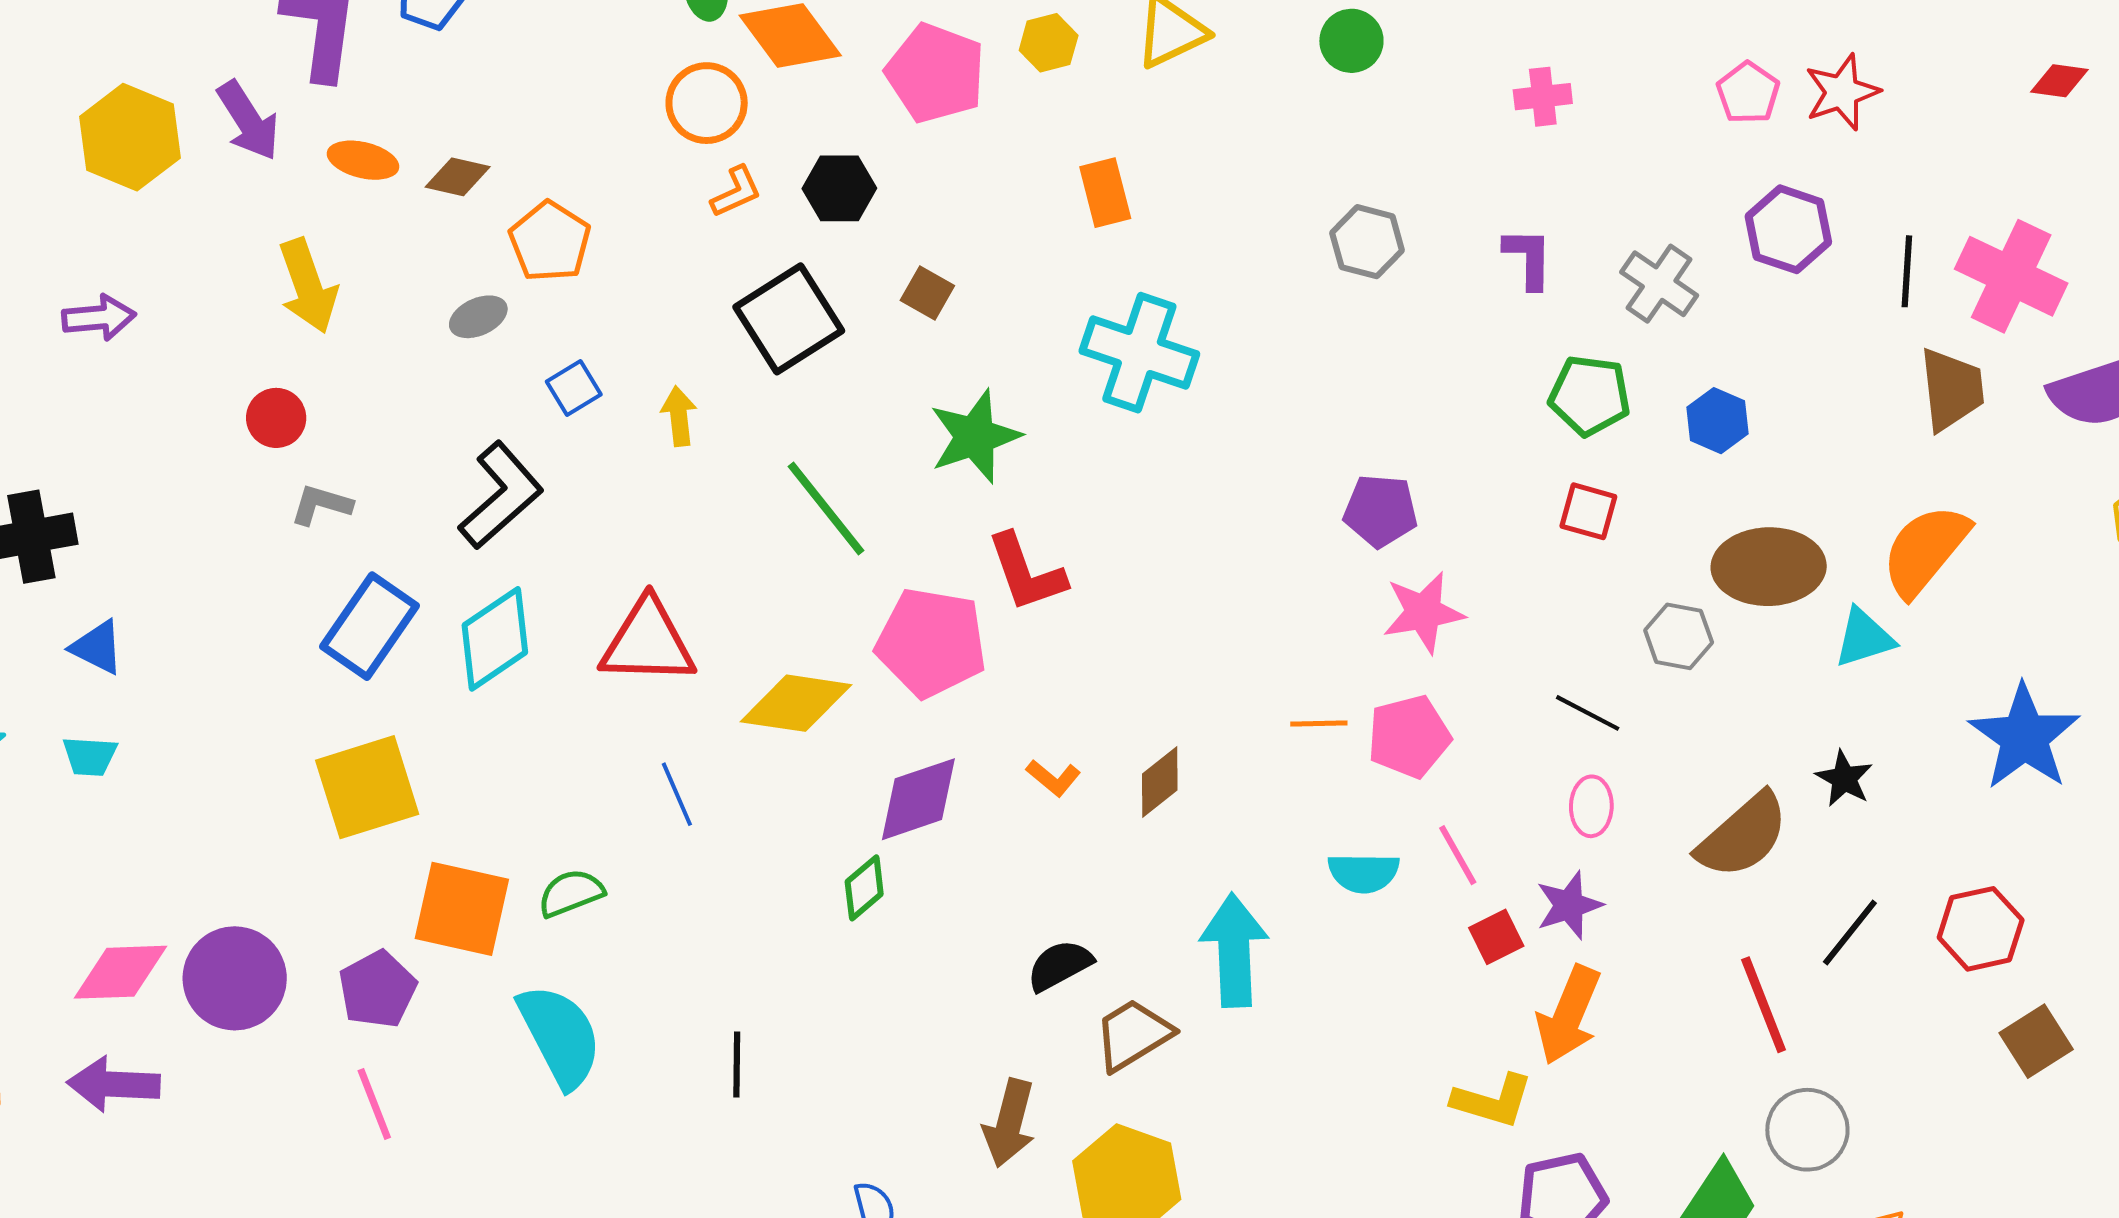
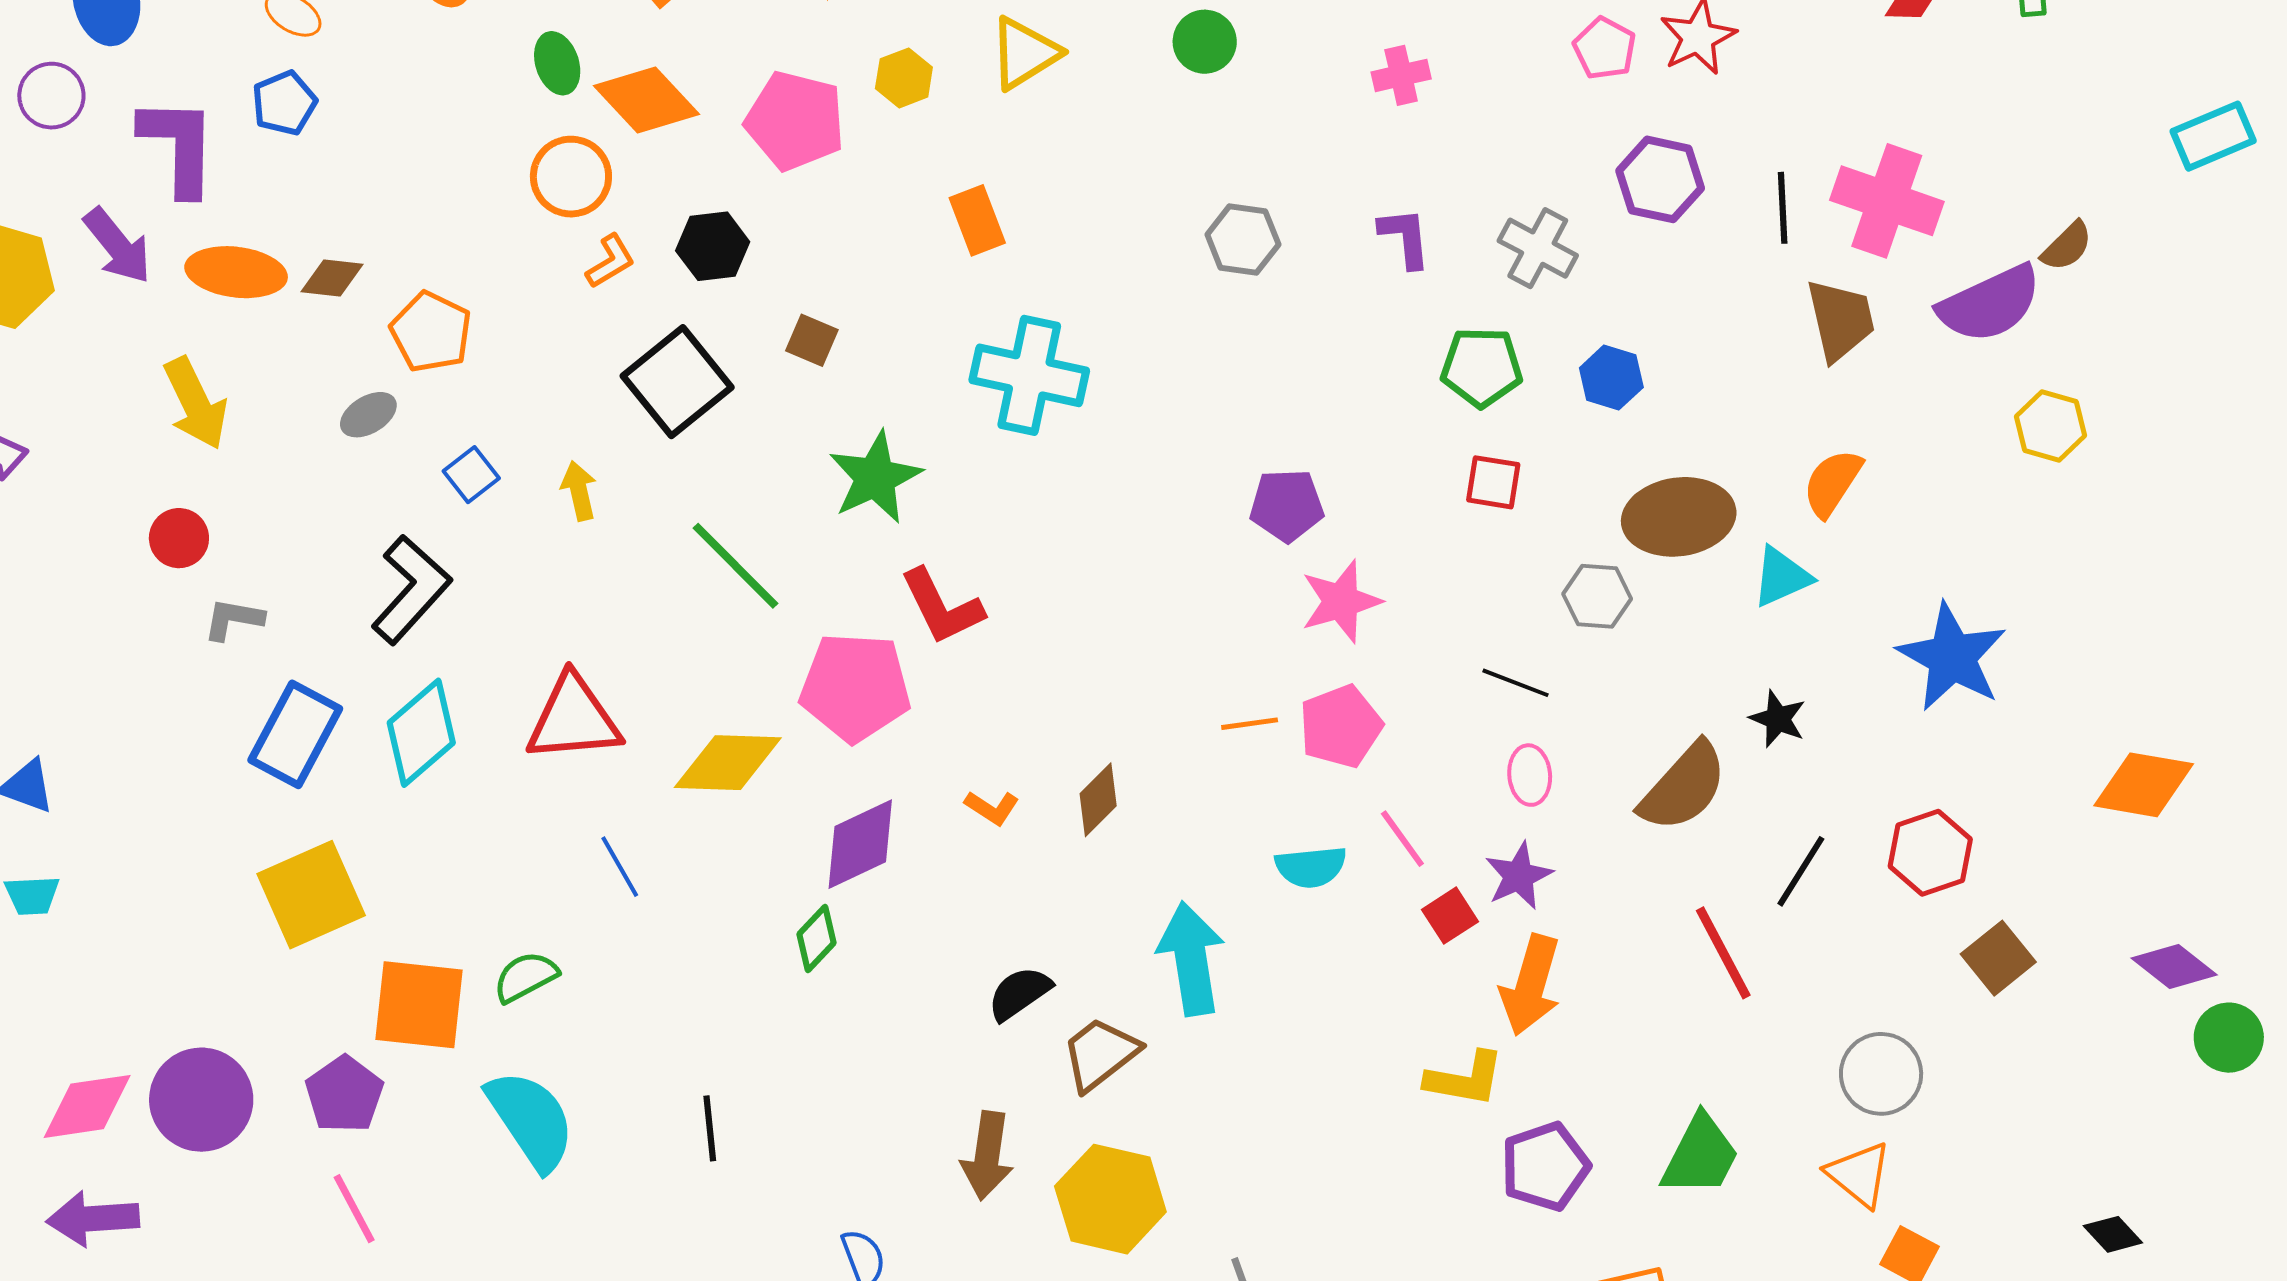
orange ellipse: (363, 160) -> (236, 272), size x1.4
orange semicircle: (1925, 550) -> (1832, 483), size x0.7
gray circle: (1807, 1130) -> (1881, 1074), moved

